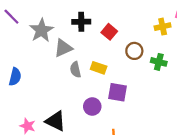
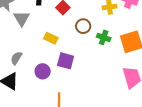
gray triangle: (63, 48) -> (22, 18), turned -42
gray semicircle: (75, 70) -> (16, 58), moved, turned 40

